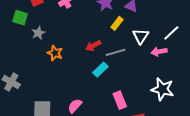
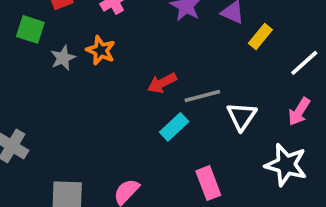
yellow rectangle: (117, 23) -> (260, 36), moved
white triangle: (141, 36) -> (242, 116), moved
pink arrow: (159, 52) -> (299, 112), moved, turned -49
orange star: (55, 53) -> (101, 50), moved

